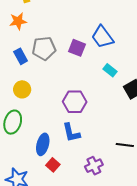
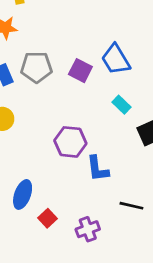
blue L-shape: (71, 133) -> (98, 169), moved
red square: (53, 165) -> (48, 218), moved

